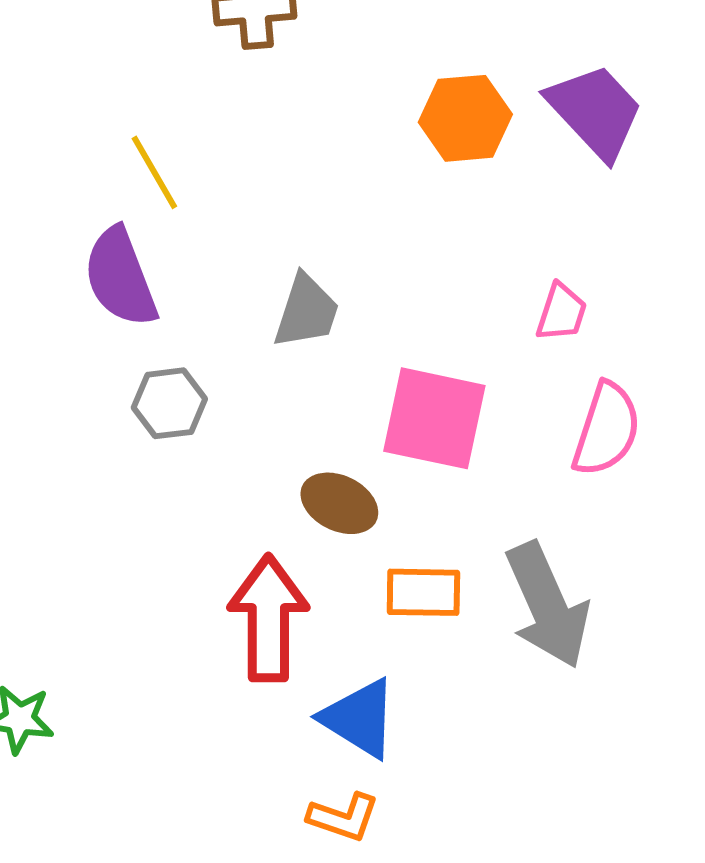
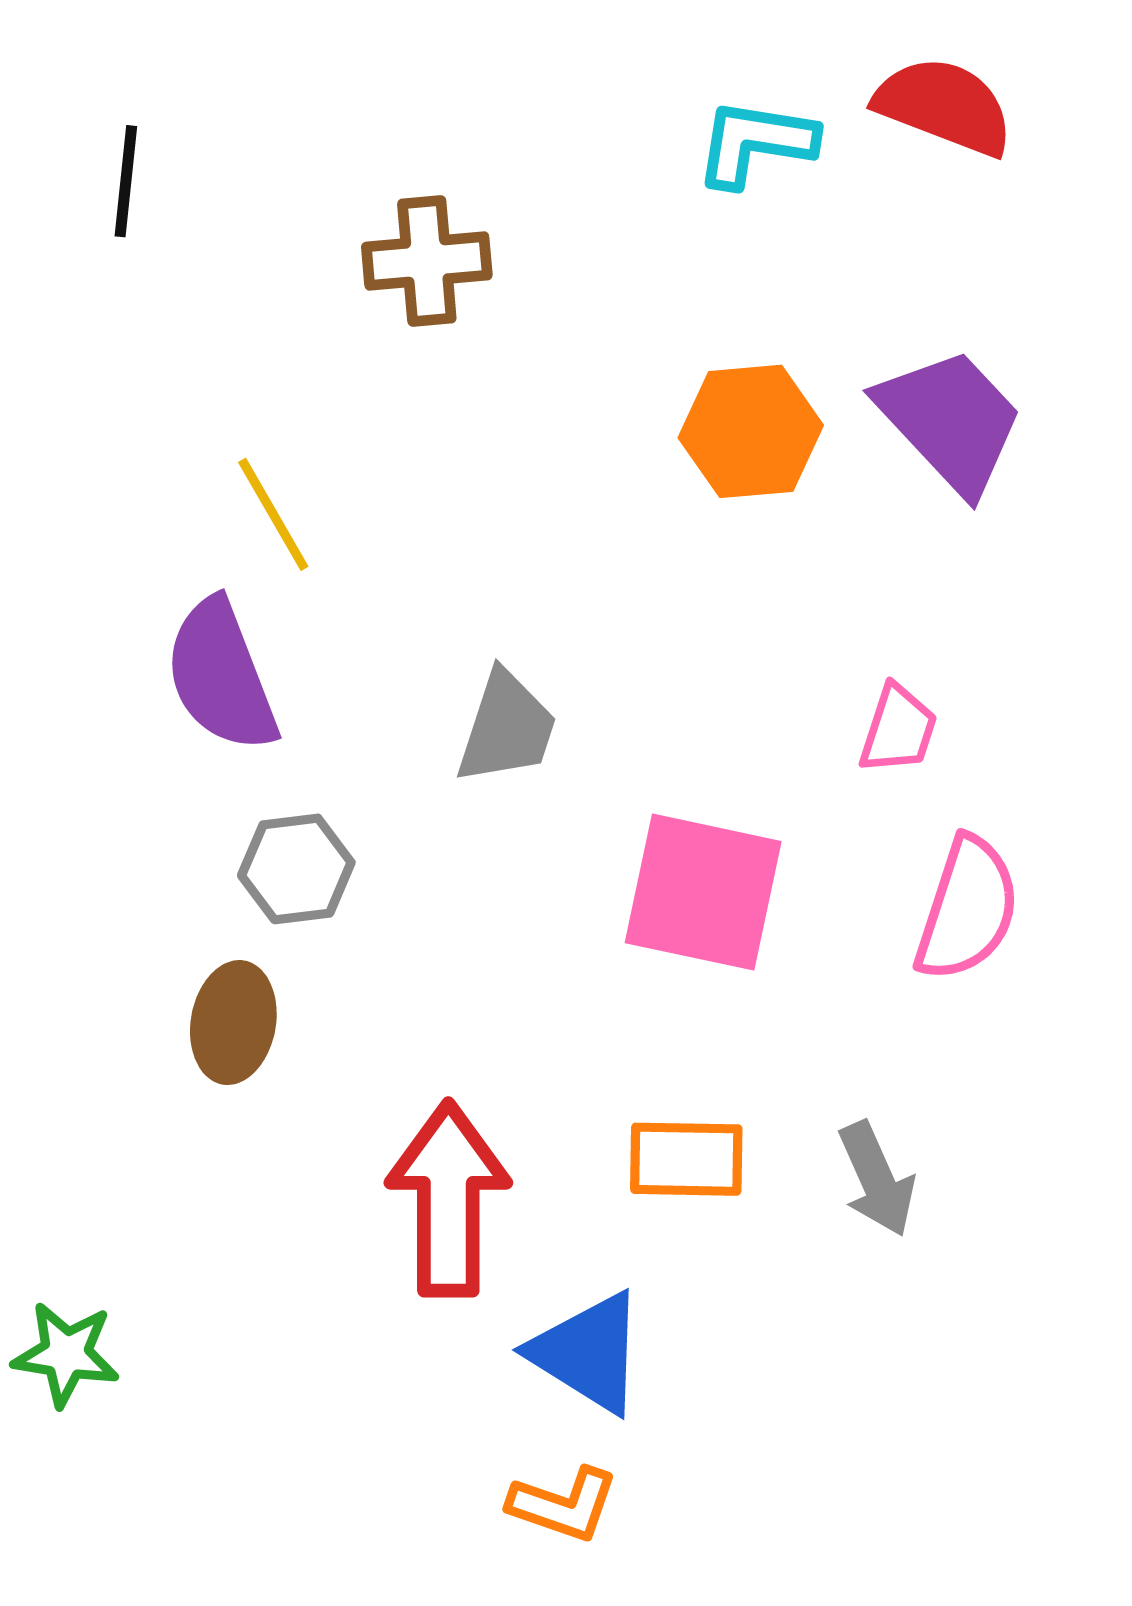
brown ellipse: (339, 503) -> (233, 1023), moved, turned 74
gray arrow: (547, 605) -> (877, 1179), size x0.6

